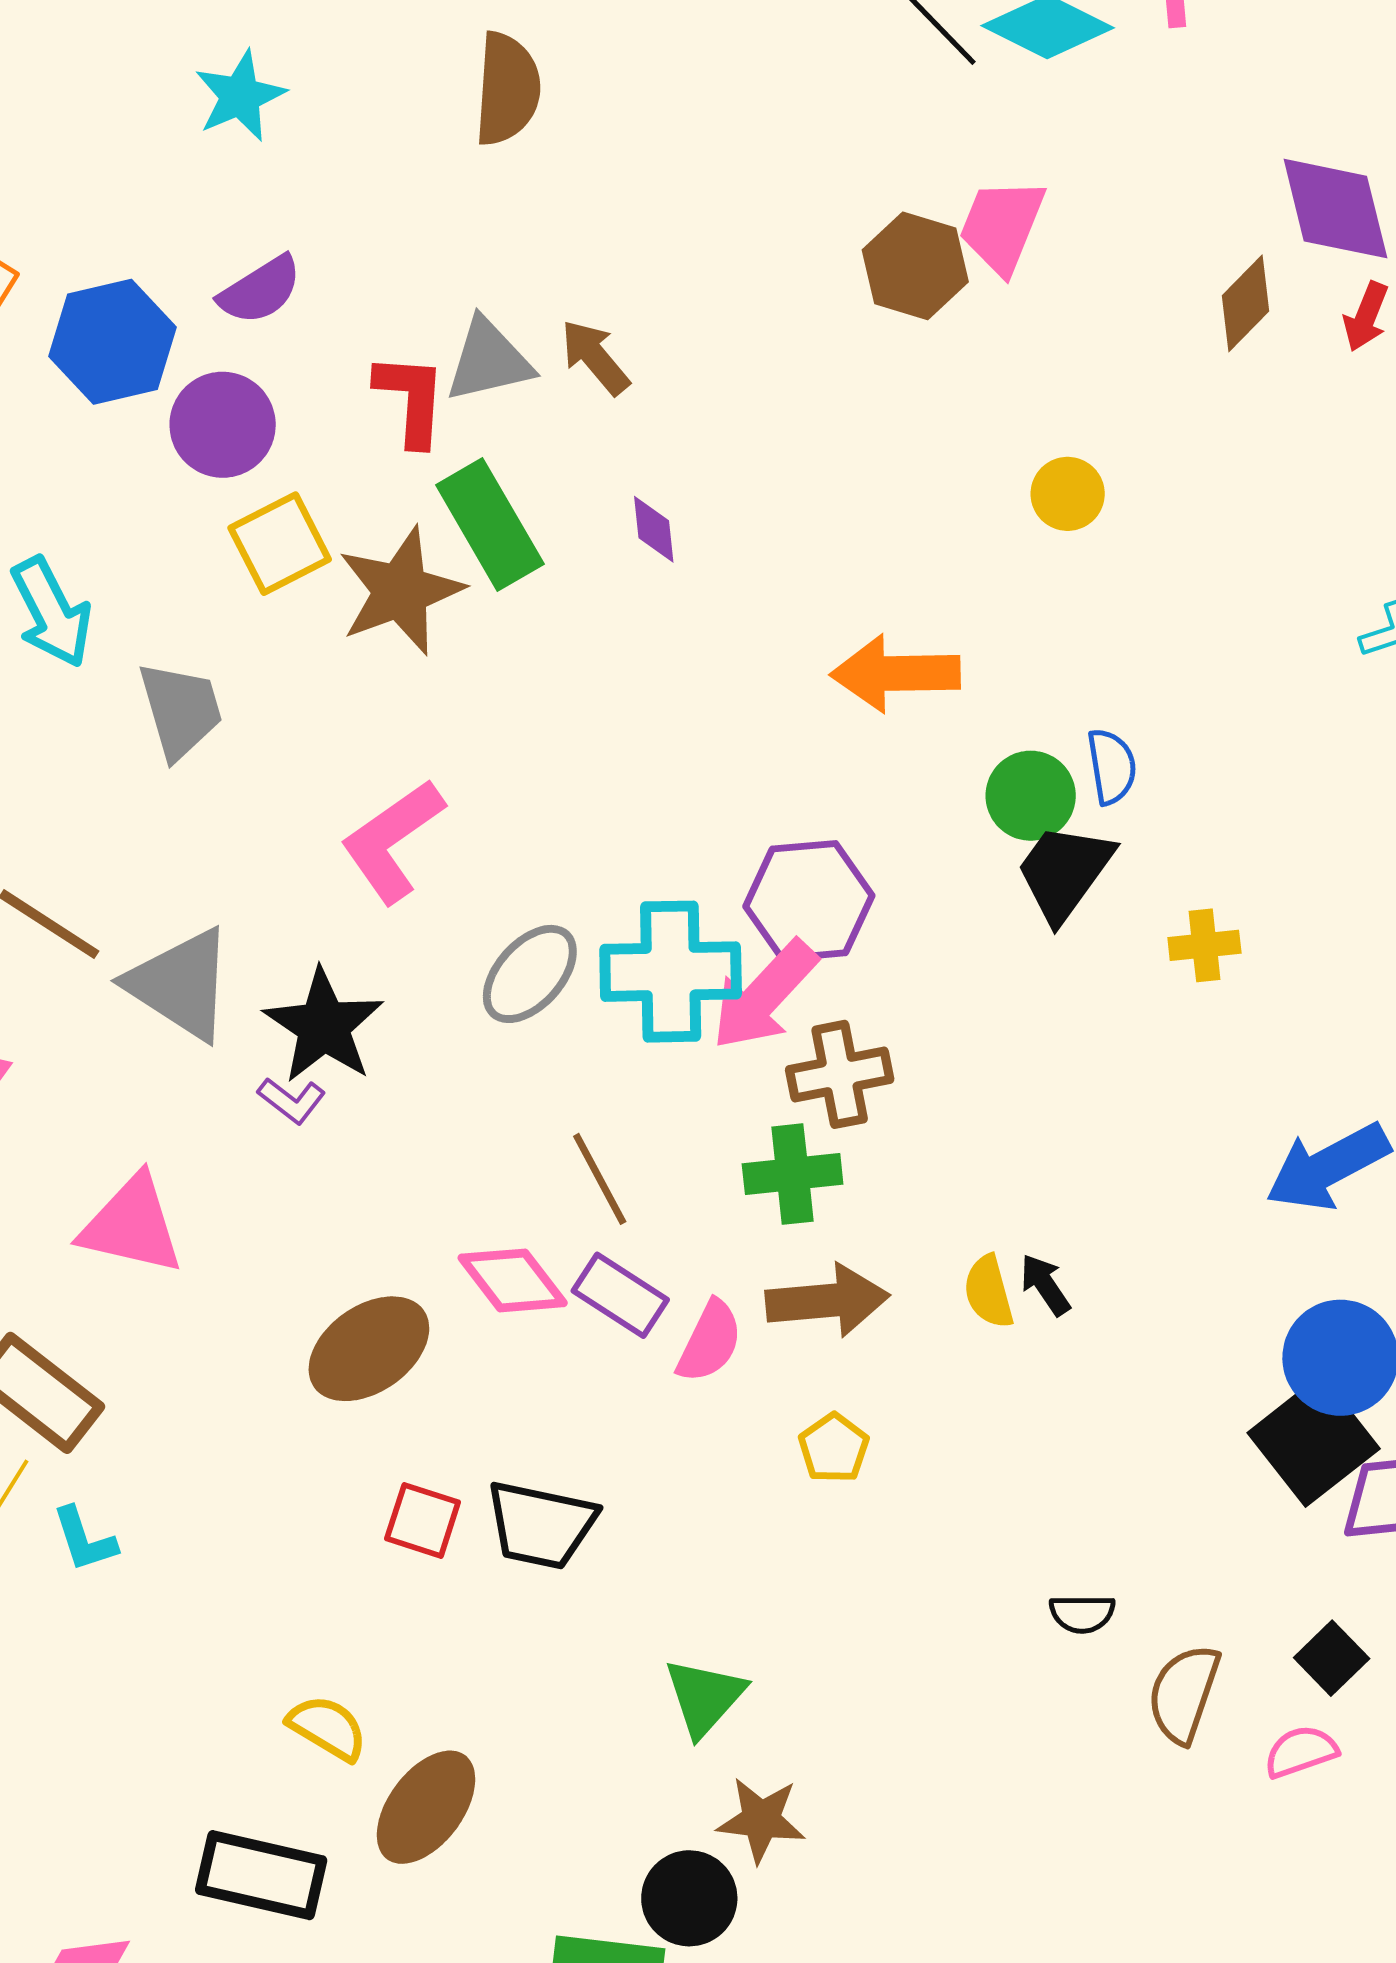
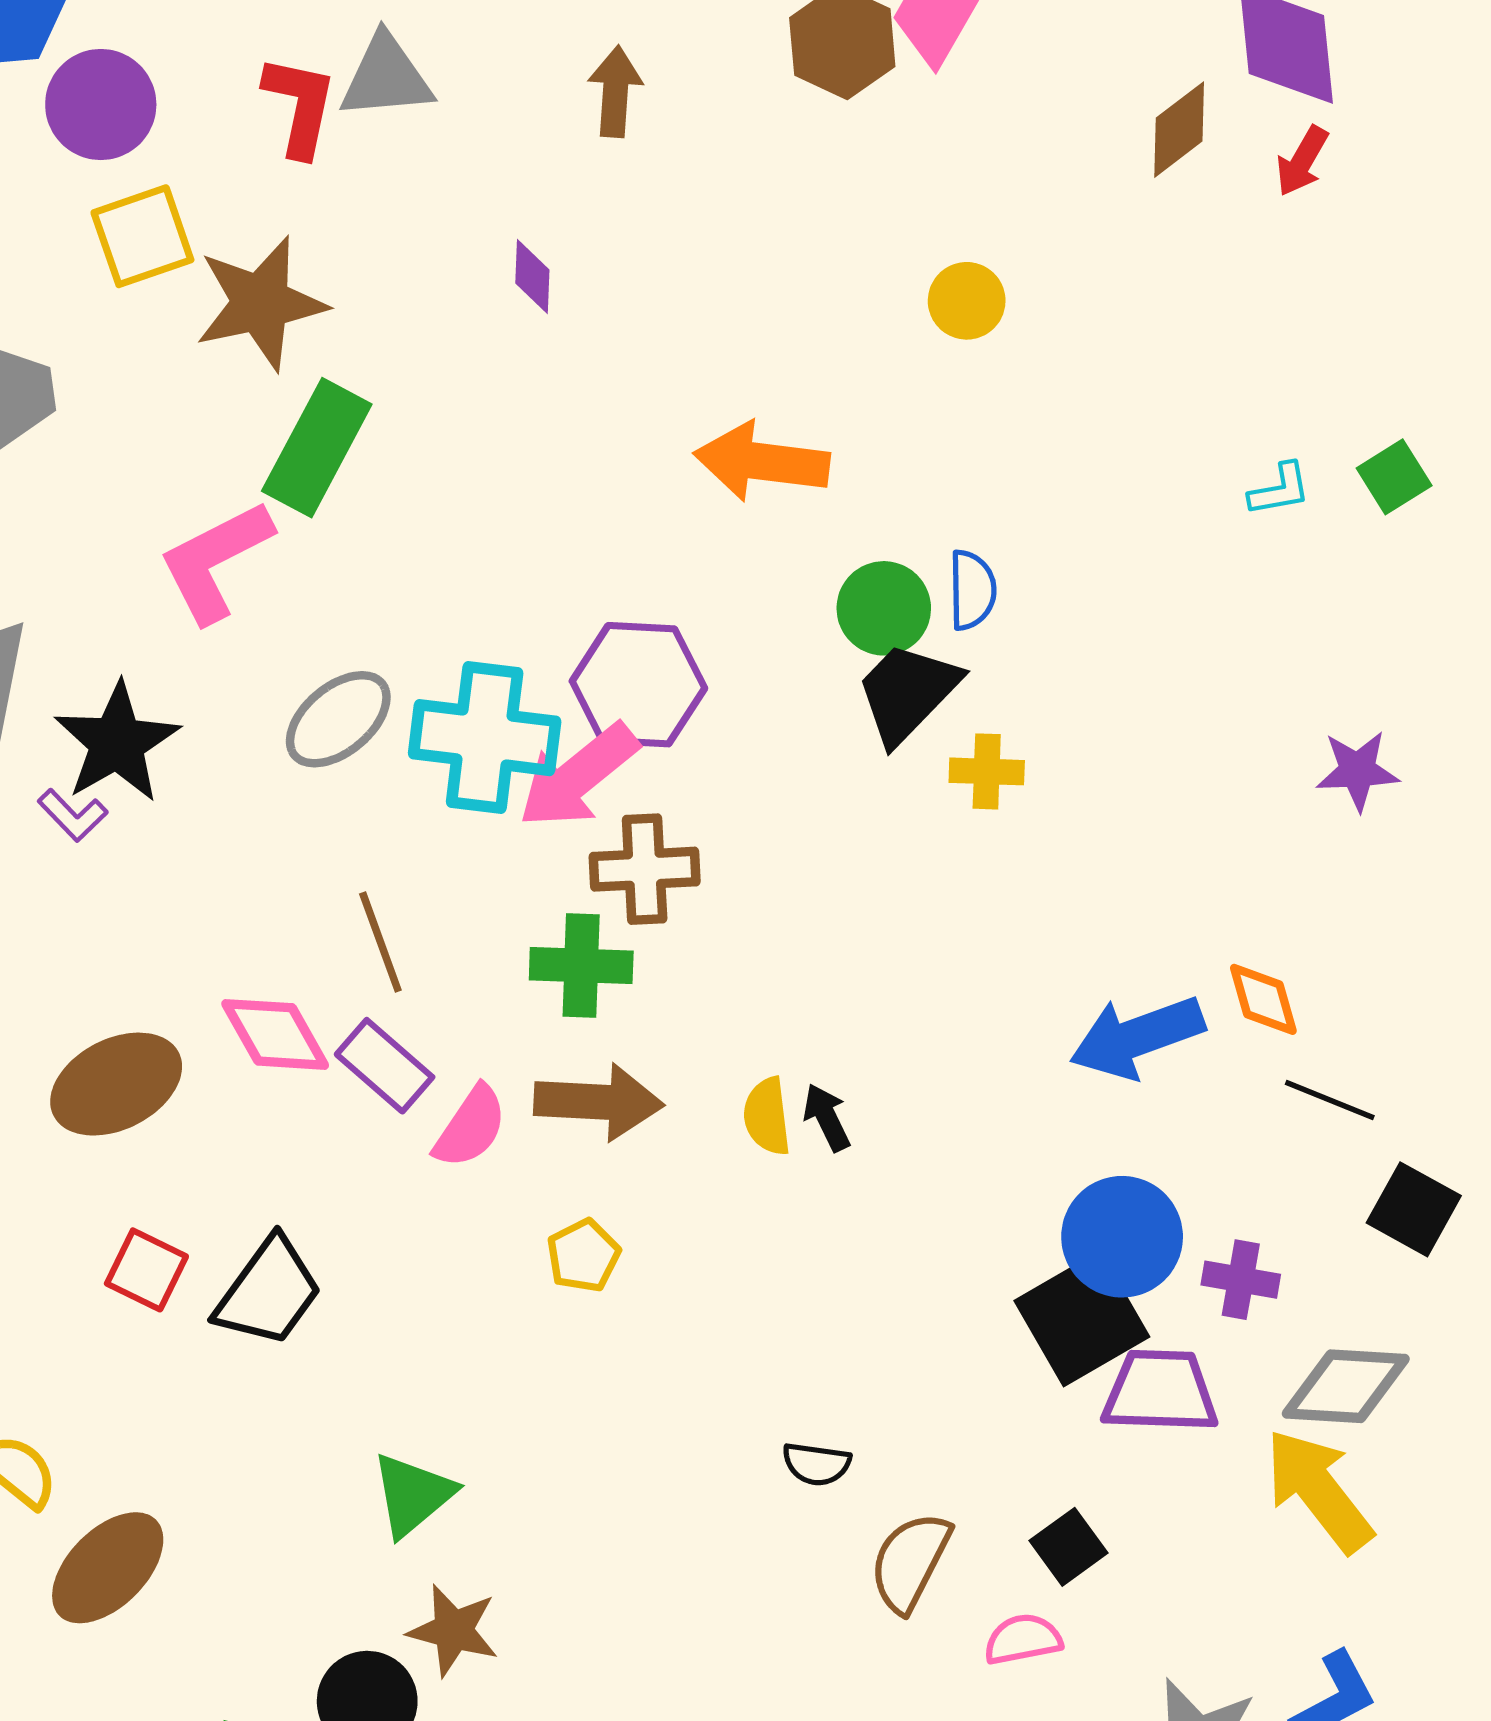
brown arrow: (595, 357) -> (615, 91), moved, turned 36
green rectangle: (490, 524) -> (317, 448), moved, turned 50
yellow cross: (1204, 945) -> (987, 771), moved
black trapezoid: (541, 1525) -> (269, 1292), turned -74

